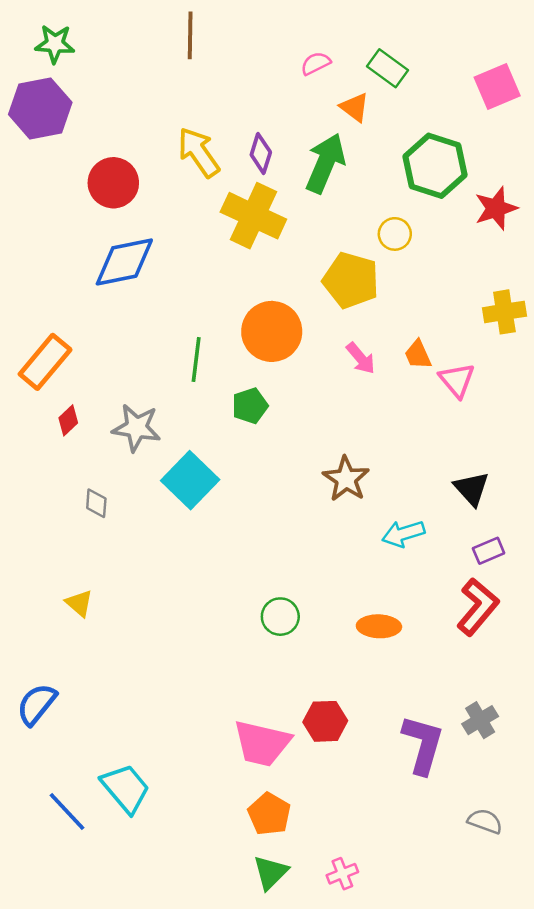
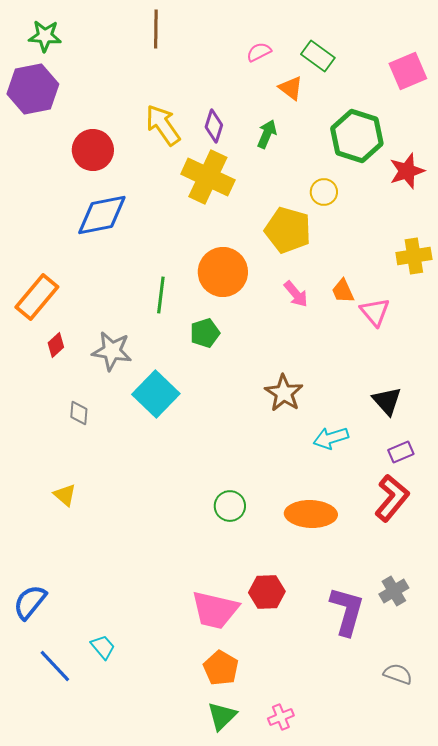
green arrow: (325, 163) -> (267, 134), size x0.6
orange ellipse: (379, 626) -> (311, 514), size x1.4
blue semicircle: (37, 704) -> (30, 602), moved
cyan trapezoid: (126, 788) -> (103, 647), size x0.6

